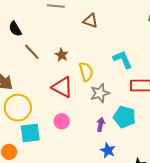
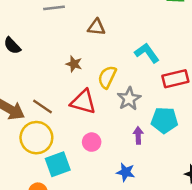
brown triangle: (90, 21) -> (96, 27), moved
brown line: (32, 52) -> (42, 107), moved
yellow semicircle: (86, 72) -> (107, 77), turned -126
blue star: (108, 150) -> (126, 172), moved

